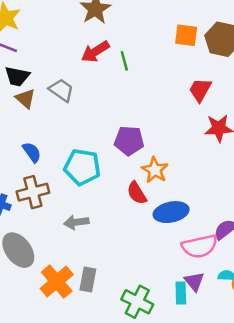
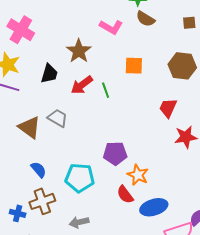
orange square: (186, 35) -> (134, 66), moved
black trapezoid: (17, 76) -> (49, 74), moved, turned -80
brown triangle: (25, 99) -> (29, 127), size x1.4

